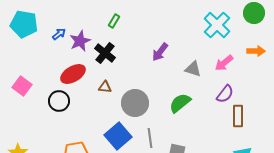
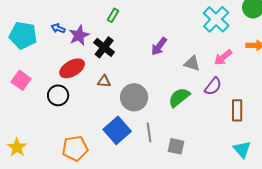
cyan pentagon: (24, 24) -> (23, 35), moved
blue arrow: (59, 34) -> (58, 28), turned -120
purple semicircle: (225, 94) -> (213, 86), moved

